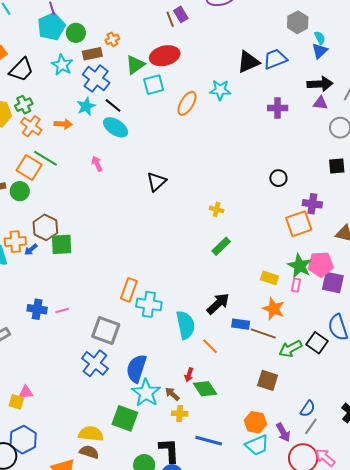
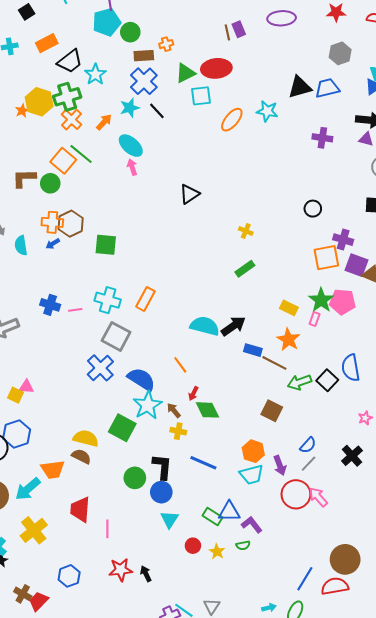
gray hexagon: (298, 22) -> (340, 53), moved
cyan star: (62, 65) -> (95, 74), moved
green cross: (24, 105) -> (67, 97), size x1.5
orange arrow: (63, 124) -> (104, 122), turned -60
cyan ellipse: (116, 127) -> (131, 146), moved
orange cross: (15, 242) -> (52, 222), moved
green square: (62, 244) -> (106, 245), moved
purple square: (333, 283) -> (357, 265), moved
cyan cross: (149, 304) -> (108, 300), moved
cyan semicircle: (185, 325) -> (205, 326), moved, turned -72
orange line: (210, 346) -> (180, 365), moved
blue semicircle: (136, 368) -> (141, 379), turned 96

